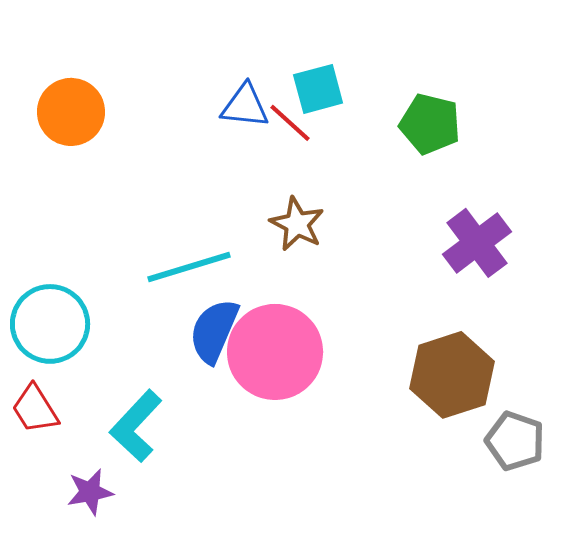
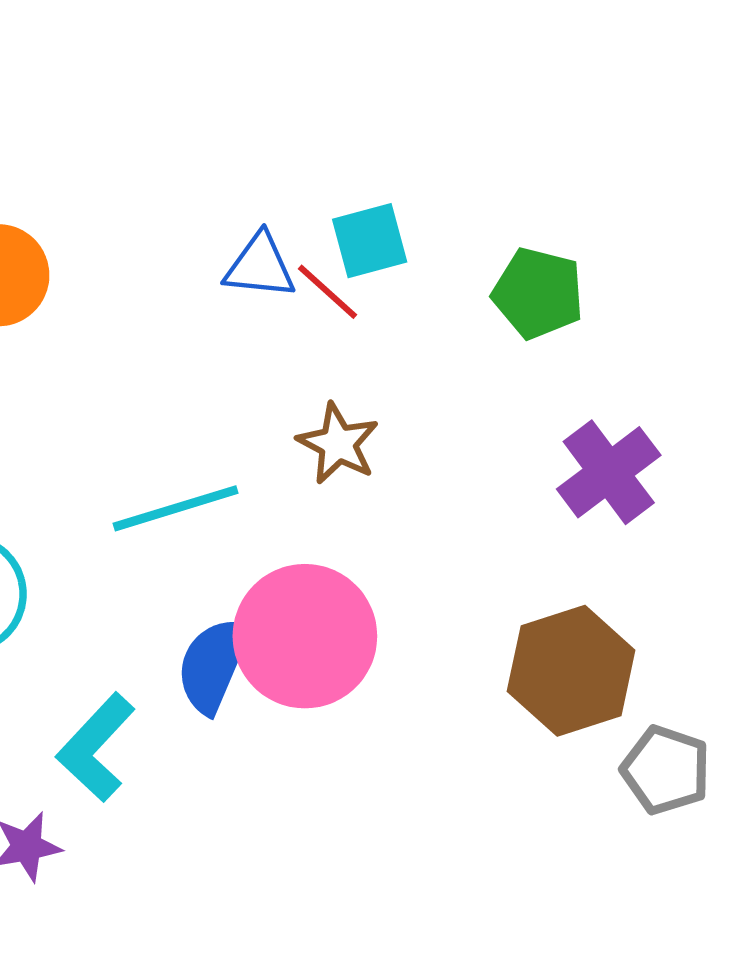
blue semicircle: (214, 331) -> (213, 665), moved

